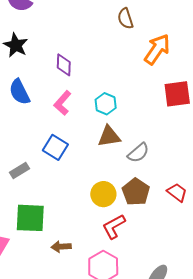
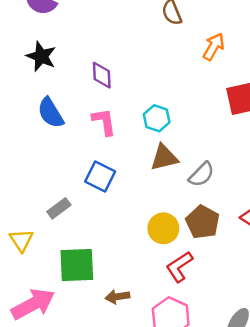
orange arrow: (157, 49) -> (214, 47), size x0.7
pink L-shape: (62, 103) -> (104, 122), turned 135

